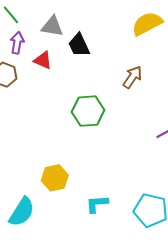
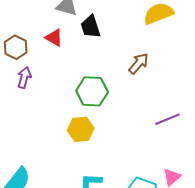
purple arrow: (17, 43) -> (24, 77), moved
yellow hexagon: (55, 178) -> (81, 129), moved

